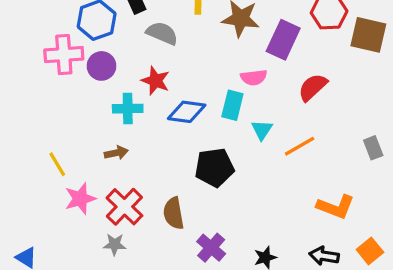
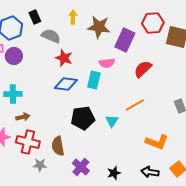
red star: (156, 81) -> (64, 58), moved
cyan cross: (128, 109) -> (13, 94), moved
cyan triangle: (262, 130) -> (112, 121), moved
brown arrow: (116, 153) -> (23, 117), moved
red cross: (124, 207) -> (28, 142), turned -30
gray star: (115, 244) -> (40, 165), moved

